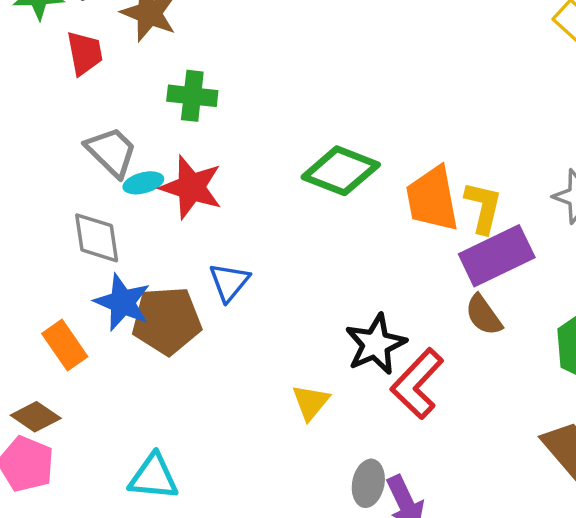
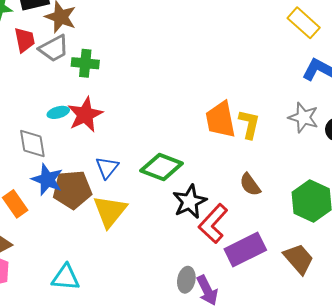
gray trapezoid: (111, 152) -> (54, 48), moved, turned 108
green diamond: (341, 171) -> (162, 167), moved
red star: (191, 187) -> (85, 115), turned 30
purple rectangle: (497, 256) -> (245, 249), moved
yellow triangle: (311, 402) -> (110, 211), moved, size x1.6

